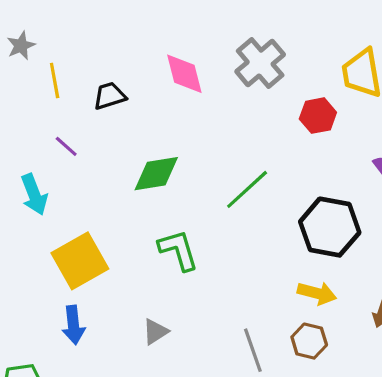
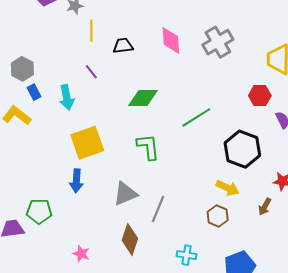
red hexagon: (318, 116) -> (260, 96), moved
gray triangle: (155, 332) -> (125, 194), size x1.5
gray line: (253, 350) -> (158, 209), moved, turned 32

